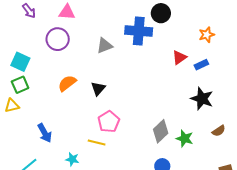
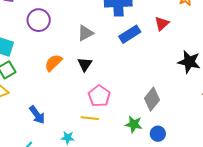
gray triangle: (105, 46) -> (85, 33), moved
blue rectangle: (201, 65) -> (130, 34), moved, size x1.5
green star: (185, 138) -> (134, 124), moved

